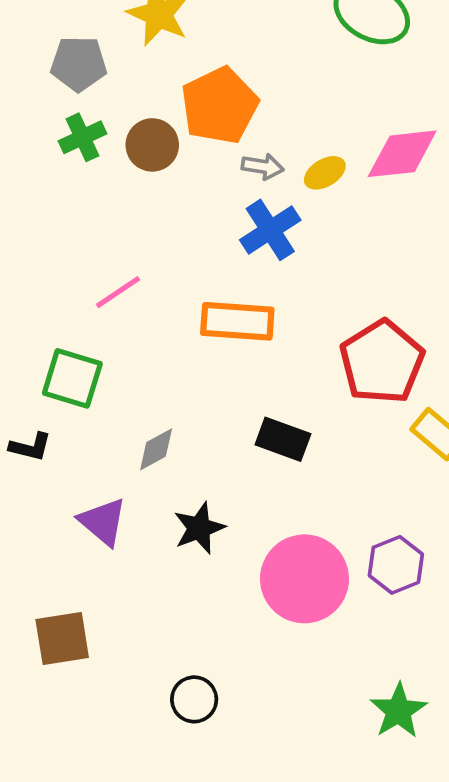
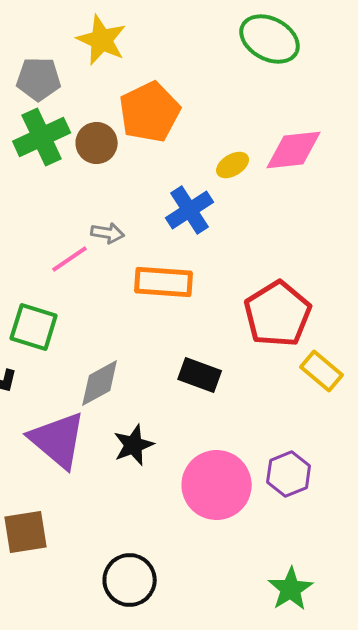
green cross: (82, 137) -> (42, 137), size x1.5
gray arrow: (263, 166) -> (108, 233), moved
gray diamond: (156, 449) -> (100, 383), size x1.4
purple triangle: (103, 522) -> (58, 440), size x1.5
black circle: (194, 699) -> (130, 580), size x1.4

